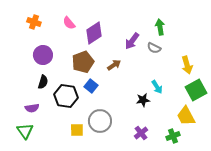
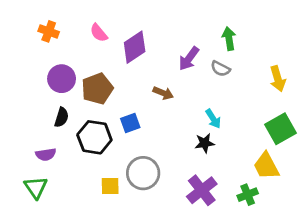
brown pentagon: (83, 62) -> (97, 89), moved
brown arrow: (114, 65) -> (163, 93), turned 56
yellow arrow: (187, 65) -> (278, 79), moved
blue square: (91, 86) -> (130, 123), turned 32
cyan arrow: (157, 87) -> (213, 119), moved
purple cross: (141, 133) -> (202, 190), size x1.5

